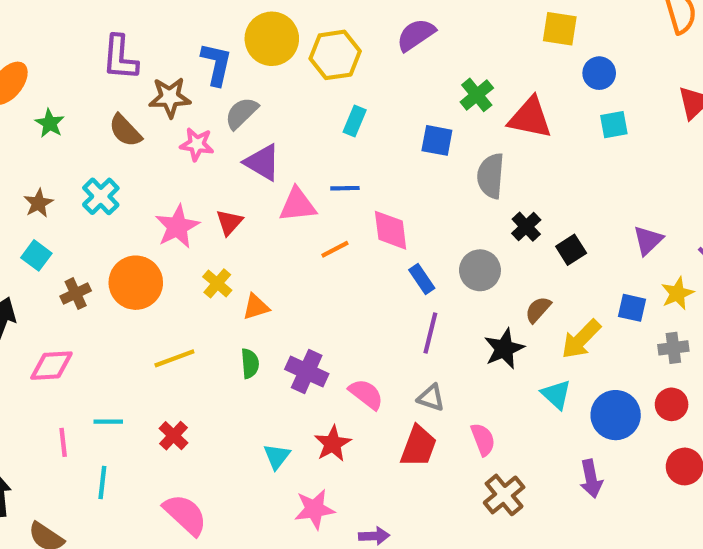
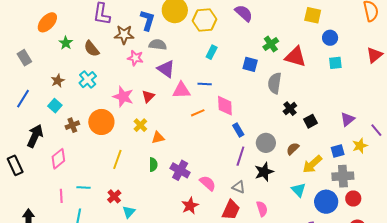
purple semicircle: (416, 35) -> (244, 13), turned 72
gray semicircle: (241, 113) -> (158, 45), turned 48
brown semicircle: (125, 131) -> (92, 49), moved
pink star: (177, 227) -> (123, 97), turned -30
gray circle: (480, 270) -> (266, 143), moved
blue square: (632, 308) -> (338, 151), turned -32
gray cross: (673, 348) -> (343, 176), moved, size x1.5
black star: (504, 349) -> (264, 172), moved
yellow line: (174, 358) -> (117, 159), turned -54
pink diamond: (51, 366) -> (58, 159), turned -40
cyan triangle: (277, 456) -> (129, 212), moved

